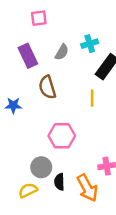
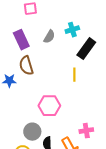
brown semicircle: (47, 87) -> (26, 66), moved

